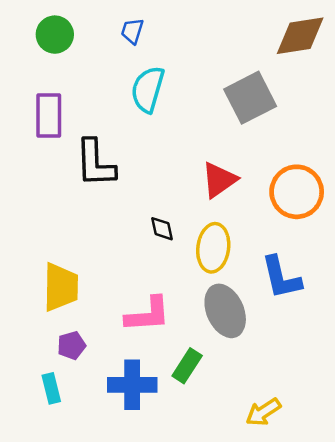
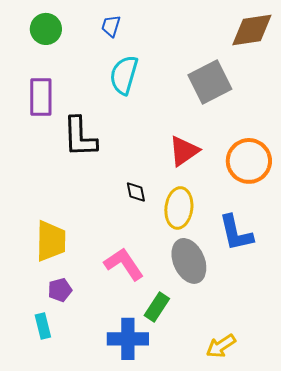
pink L-shape: (148, 314) -> (124, 264), turned -120
blue cross: (132, 385) -> (128, 339), moved

